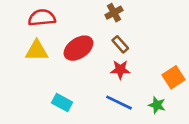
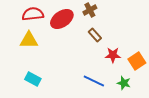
red ellipse: (78, 48) -> (62, 19), moved
red star: (120, 70) -> (113, 55), moved
cyan rectangle: (62, 103) -> (33, 79), moved

